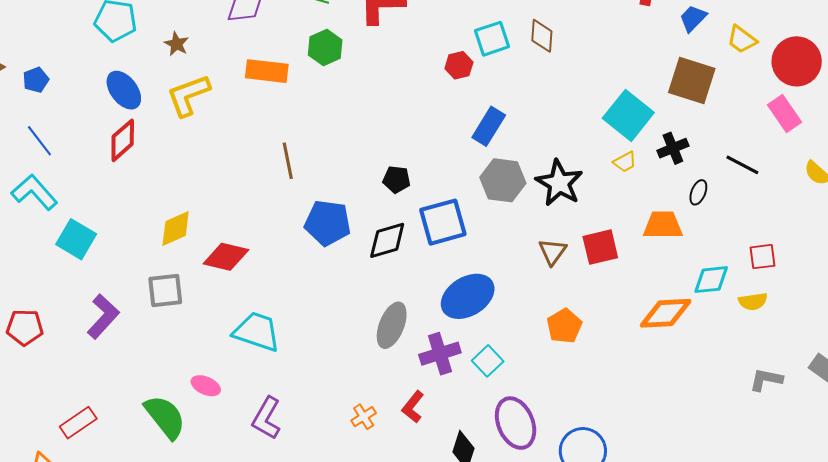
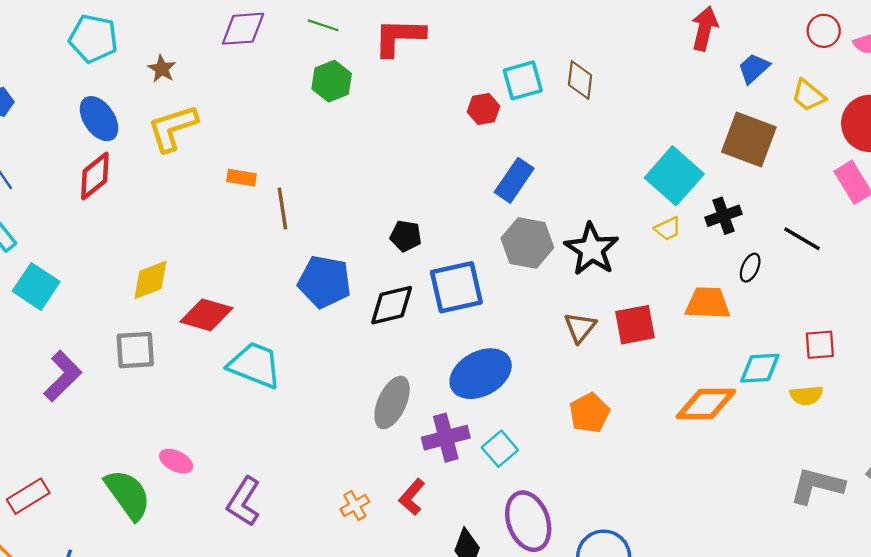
orange rectangle: (267, 71) -> (241, 178), moved, size x0.6
cyan trapezoid: (257, 332) -> (255, 365), moved
gray L-shape: (766, 380) -> (817, 486), size x1.4

